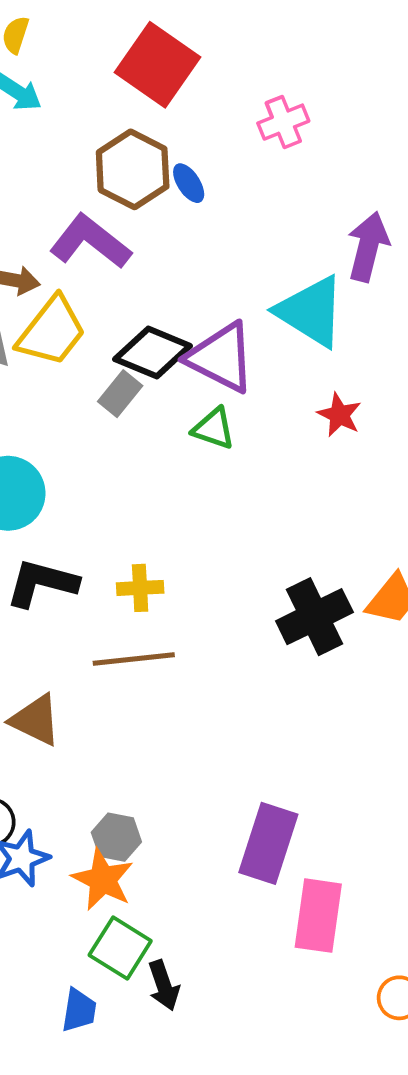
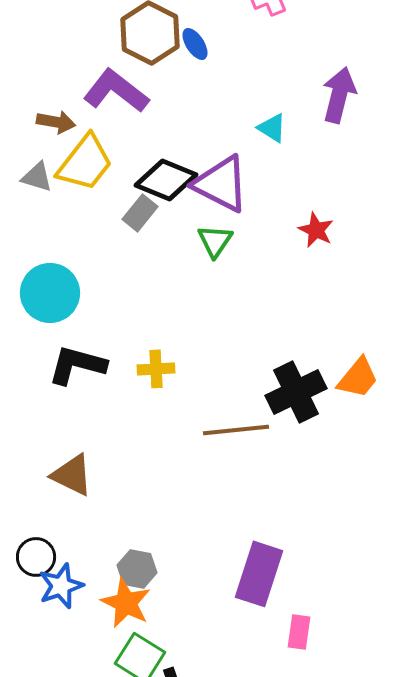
cyan triangle: (311, 311) -> (272, 128), moved, size x0.5
green triangle: (214, 429) -> (215, 241), turned 45
brown line: (134, 659) -> (236, 430), moved
pink rectangle: (318, 916) -> (299, 632), size x0.6

